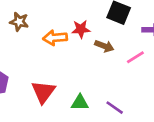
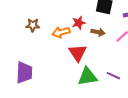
red triangle: (43, 92) -> (78, 53), moved
green triangle: (80, 103) -> (87, 76), size x1.5

